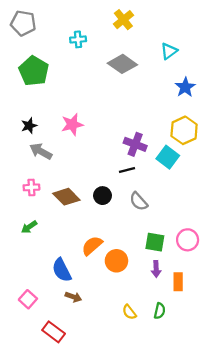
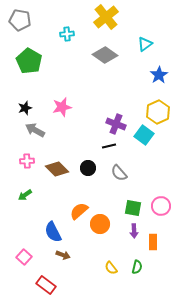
yellow cross: (123, 20) -> (106, 17), size x1.4

